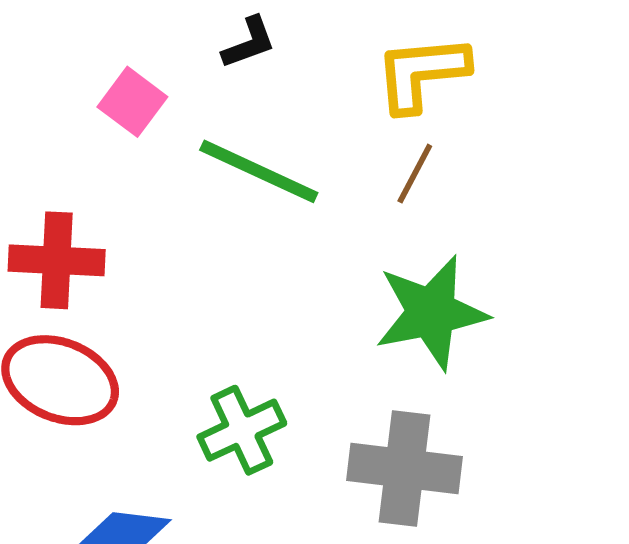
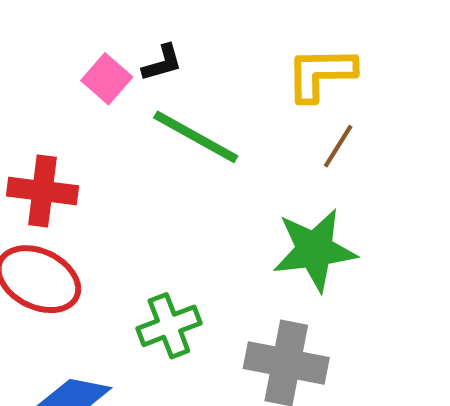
black L-shape: (249, 43) -> (162, 63), moved
brown line: (415, 174) -> (338, 146), moved

